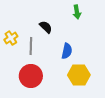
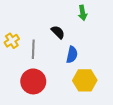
black semicircle: (46, 27) -> (58, 32), moved

